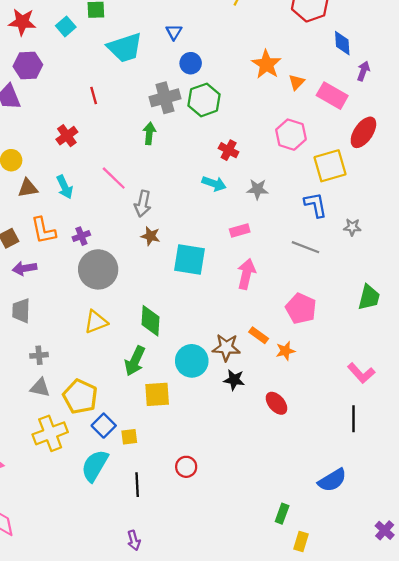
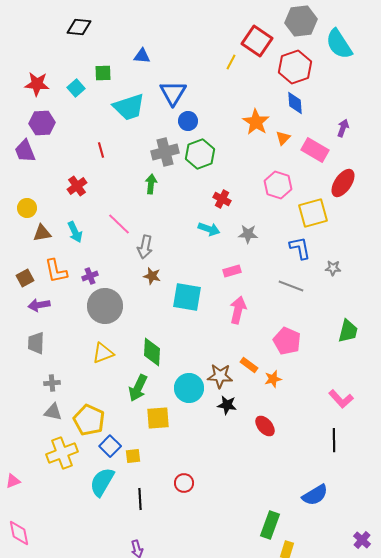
blue triangle: (174, 32) -> (173, 93), size x1.8
blue diamond: (342, 43) -> (295, 103), moved
green rectangle: (282, 514) -> (270, 525), size x1.5

